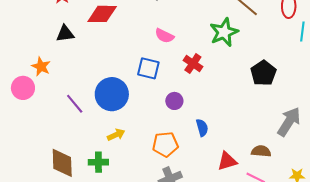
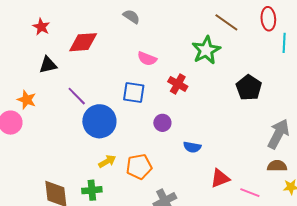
purple line: (75, 104) -> (77, 96), moved
blue semicircle: (202, 128) -> (192, 147), turned 120
orange pentagon: (165, 144) -> (139, 167), moved
brown semicircle: (261, 151) -> (277, 166), moved

